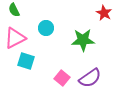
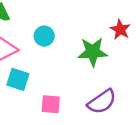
red star: (104, 13) -> (120, 30), moved
pink square: (62, 78) -> (51, 104), moved, turned -35

